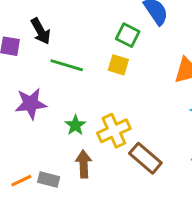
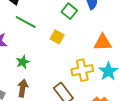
yellow square: (118, 65) -> (57, 37), moved
yellow cross: (114, 131) -> (82, 70), moved

